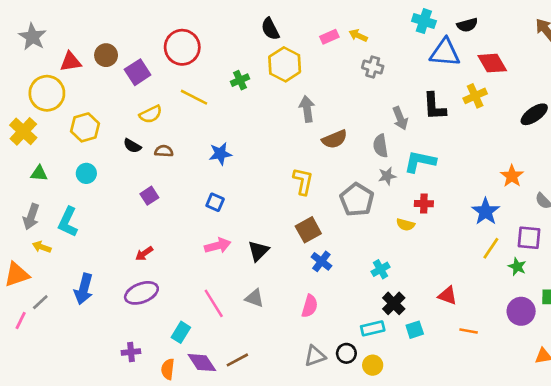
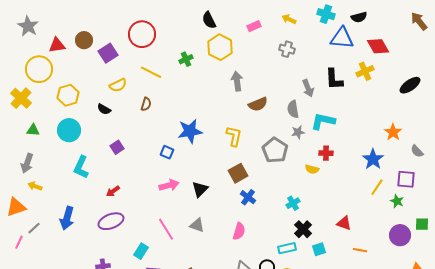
yellow arrow: (358, 35) -> (289, 19), moved
brown semicircle: (164, 151) -> (146, 104), moved, turned 104
blue star: (220, 154) -> (190, 131), moved, size x1.4
cyan circle: (86, 173) -> (69, 130), size x1.5
cyan L-shape: (68, 222) -> (81, 167), moved

